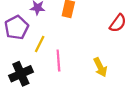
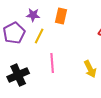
yellow line: (40, 44) -> (39, 36), moved

